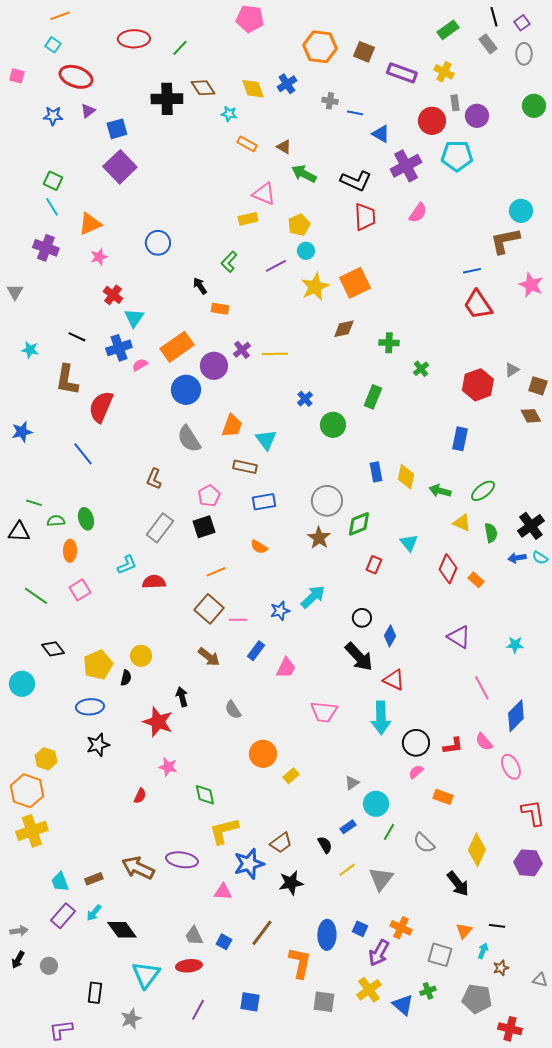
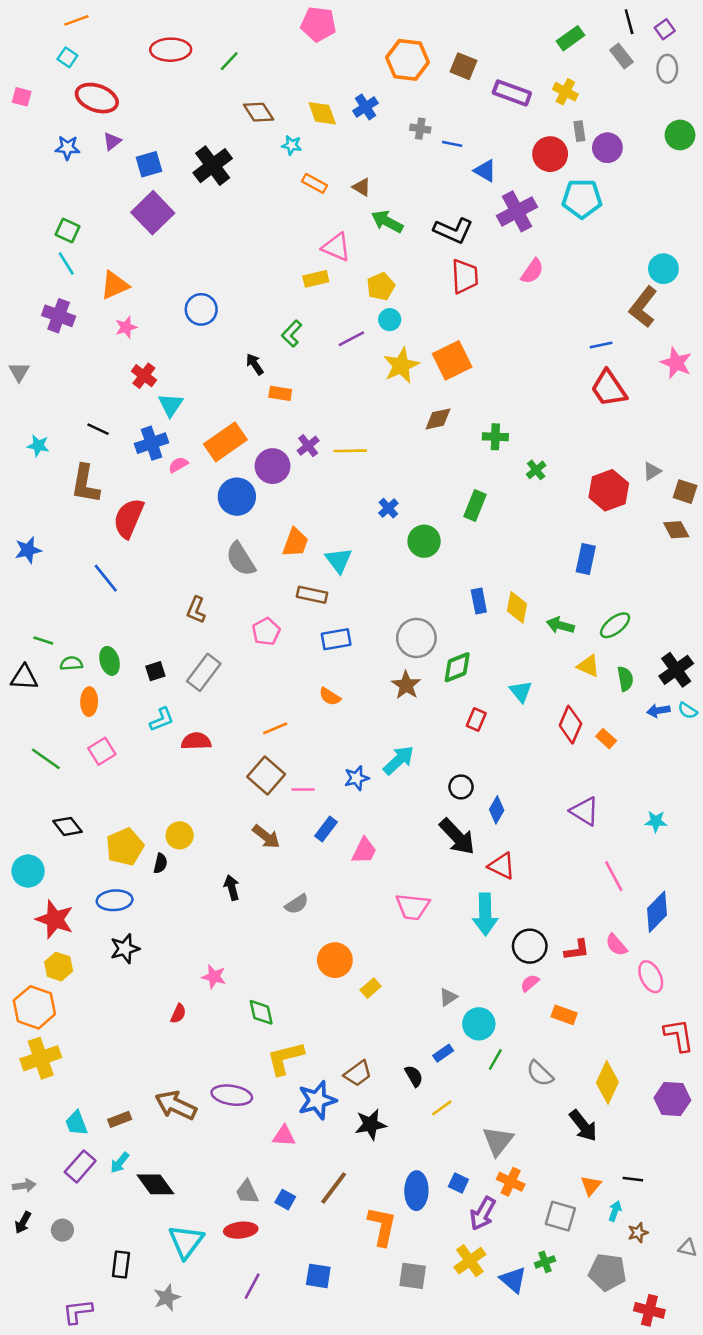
black cross: (167, 99) -> (213, 166), moved, turned -36
brown L-shape: (505, 241) -> (643, 307), turned -40
black square: (204, 527) -> (155, 671), moved, size x0.7
gray semicircle: (233, 710) -> (297, 904), turned -90
red star: (158, 722) -> (55, 919), moved
gray triangle: (381, 879) -> (498, 1141), moved

